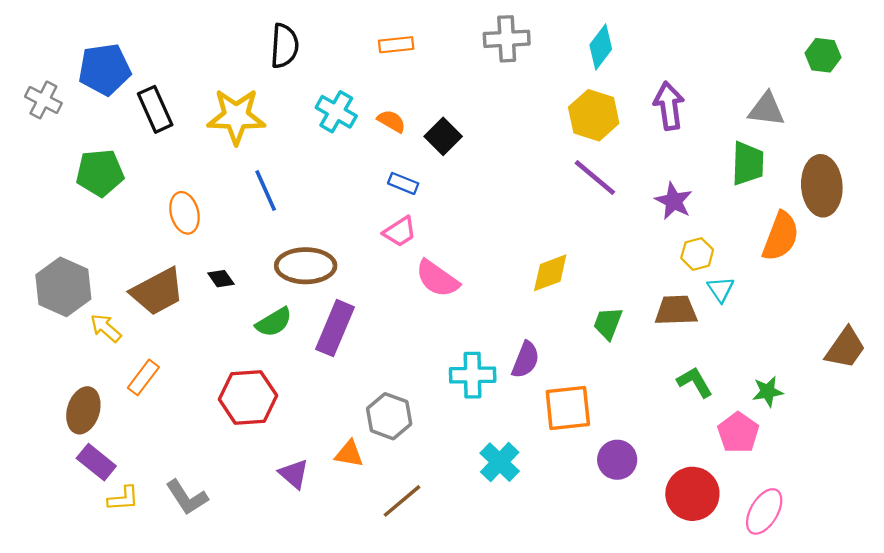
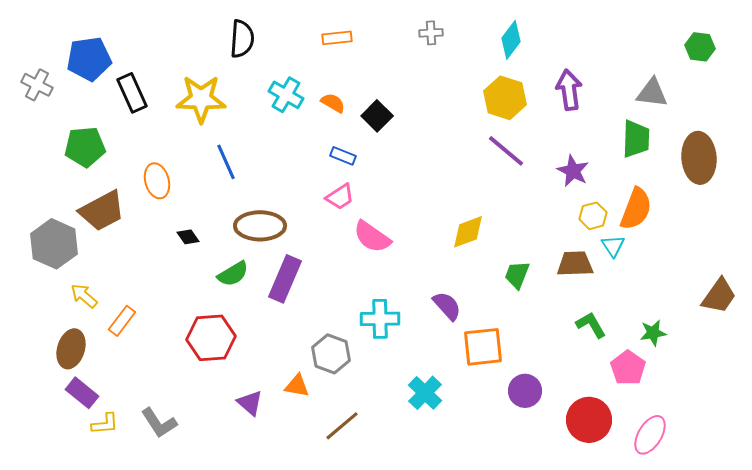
gray cross: (507, 39) -> (431, 33), size x0.6
orange semicircle: (781, 236) -> (636, 209), moved
brown trapezoid: (157, 292) -> (102, 211), moved
yellow arrow: (106, 328) -> (84, 296), moved
purple semicircle: (525, 360) -> (447, 306), turned -64
cyan cross: (473, 375) -> (380, 319), moved

